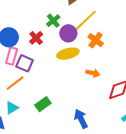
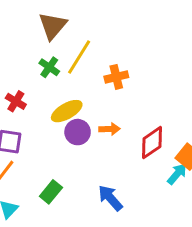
green cross: (53, 21) -> (49, 67), moved
purple circle: (68, 33) -> (78, 132), moved
orange cross: (96, 40) -> (116, 77), moved, turned -35

